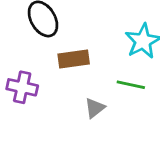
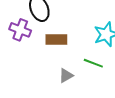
purple cross: (22, 87) -> (20, 30), moved

